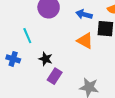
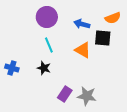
cyan line: (27, 36) -> (49, 45), moved
purple rectangle: (55, 76) -> (65, 94), moved

